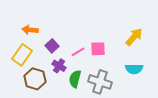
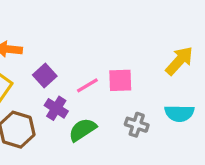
green semicircle: (75, 79) -> (83, 130), turned 42
gray cross: (100, 82) -> (137, 125), moved, size x0.6

